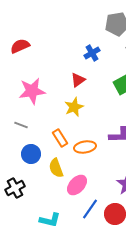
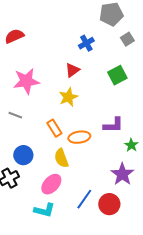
blue circle: (31, 154) -> (23, 155), moved
yellow semicircle: (56, 168) -> (61, 158), moved
pink ellipse: (77, 185) -> (51, 184), moved

